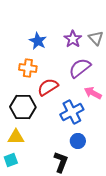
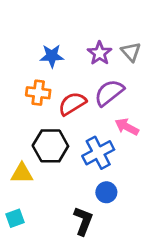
blue star: (38, 41) -> (52, 56), turned -30
red semicircle: (48, 87) -> (72, 104), moved
black hexagon: (23, 107) -> (50, 146), moved
yellow triangle: (16, 137) -> (22, 173), moved

